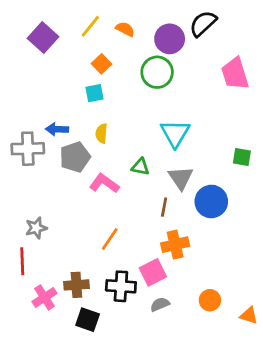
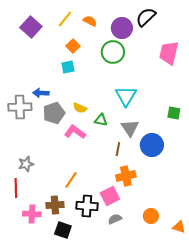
pink trapezoid: (235, 74) -> (169, 53), turned 30
yellow semicircle: (101, 133) -> (80, 108), moved, turned -72
orange line: (110, 239) -> (71, 180), moved
pink cross: (44, 297) -> (32, 214), turned 36

